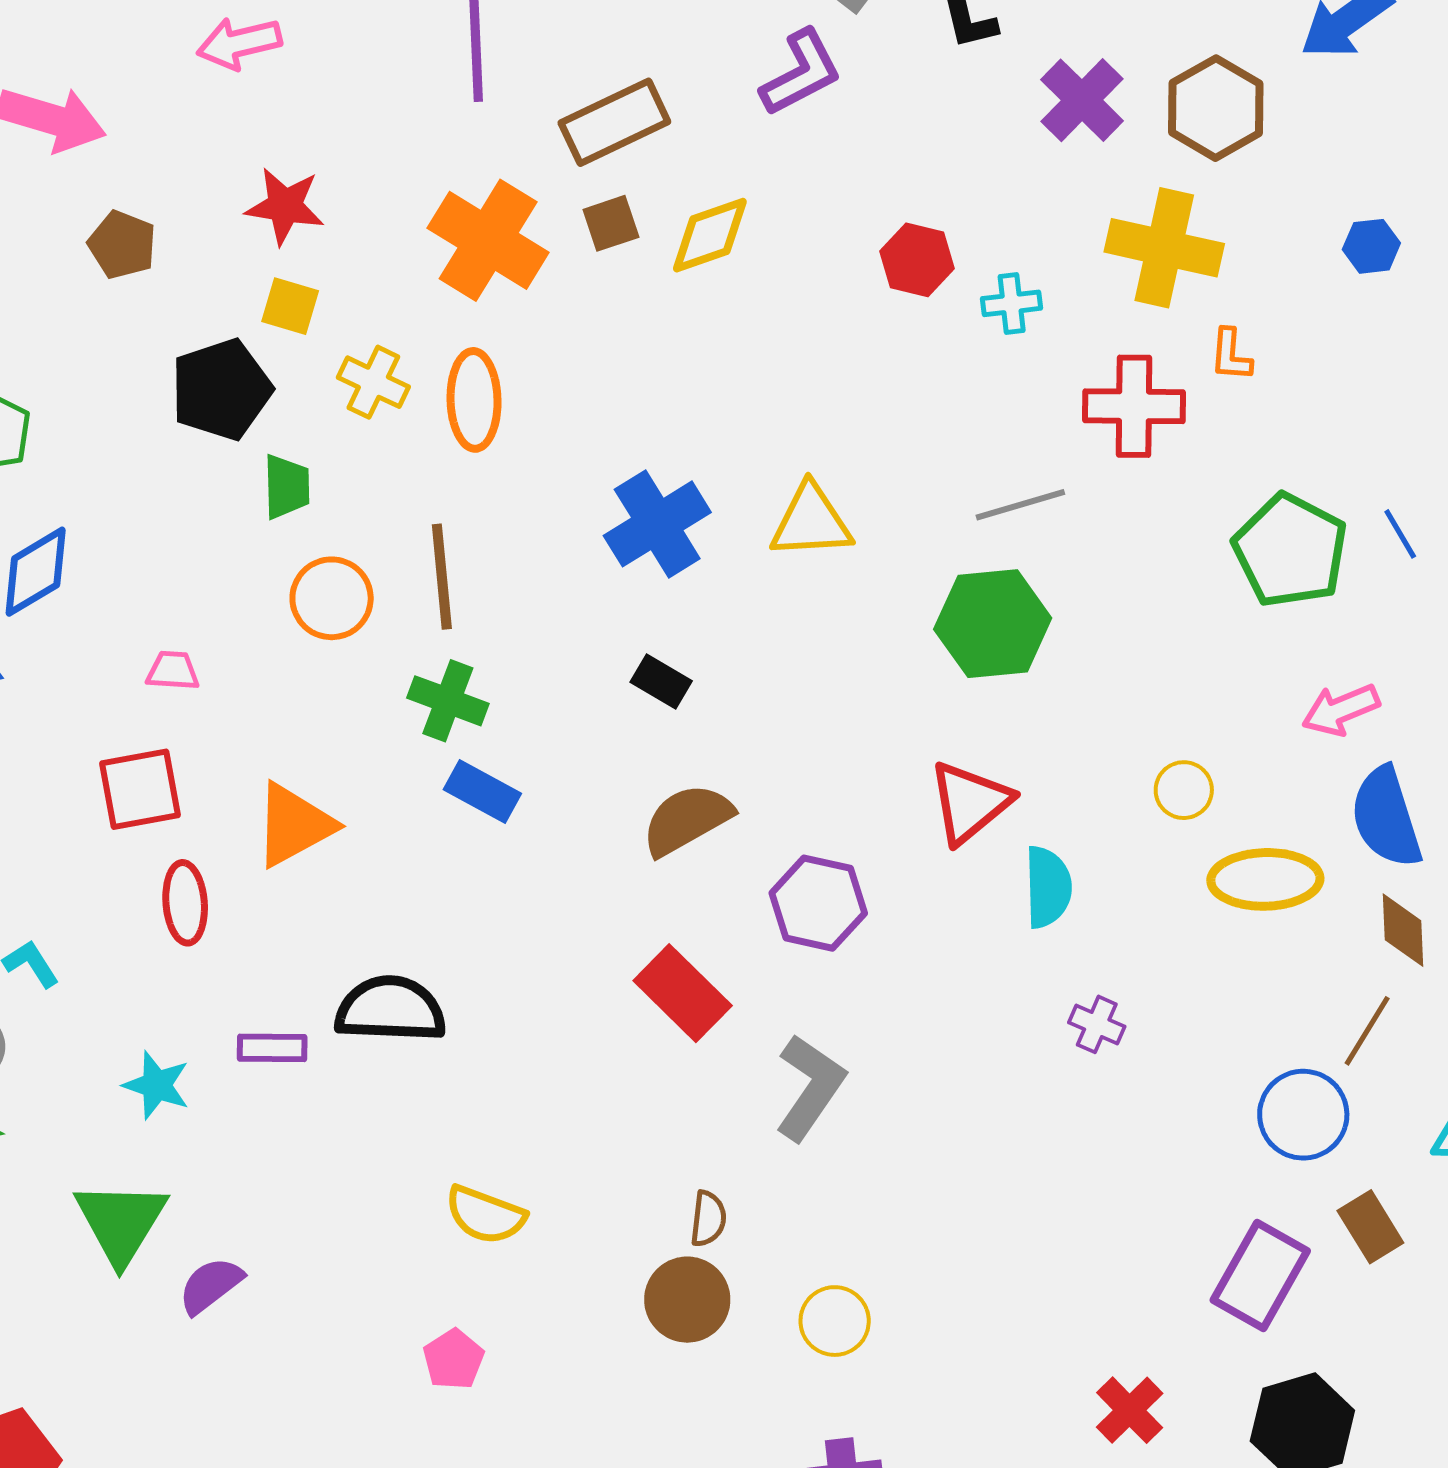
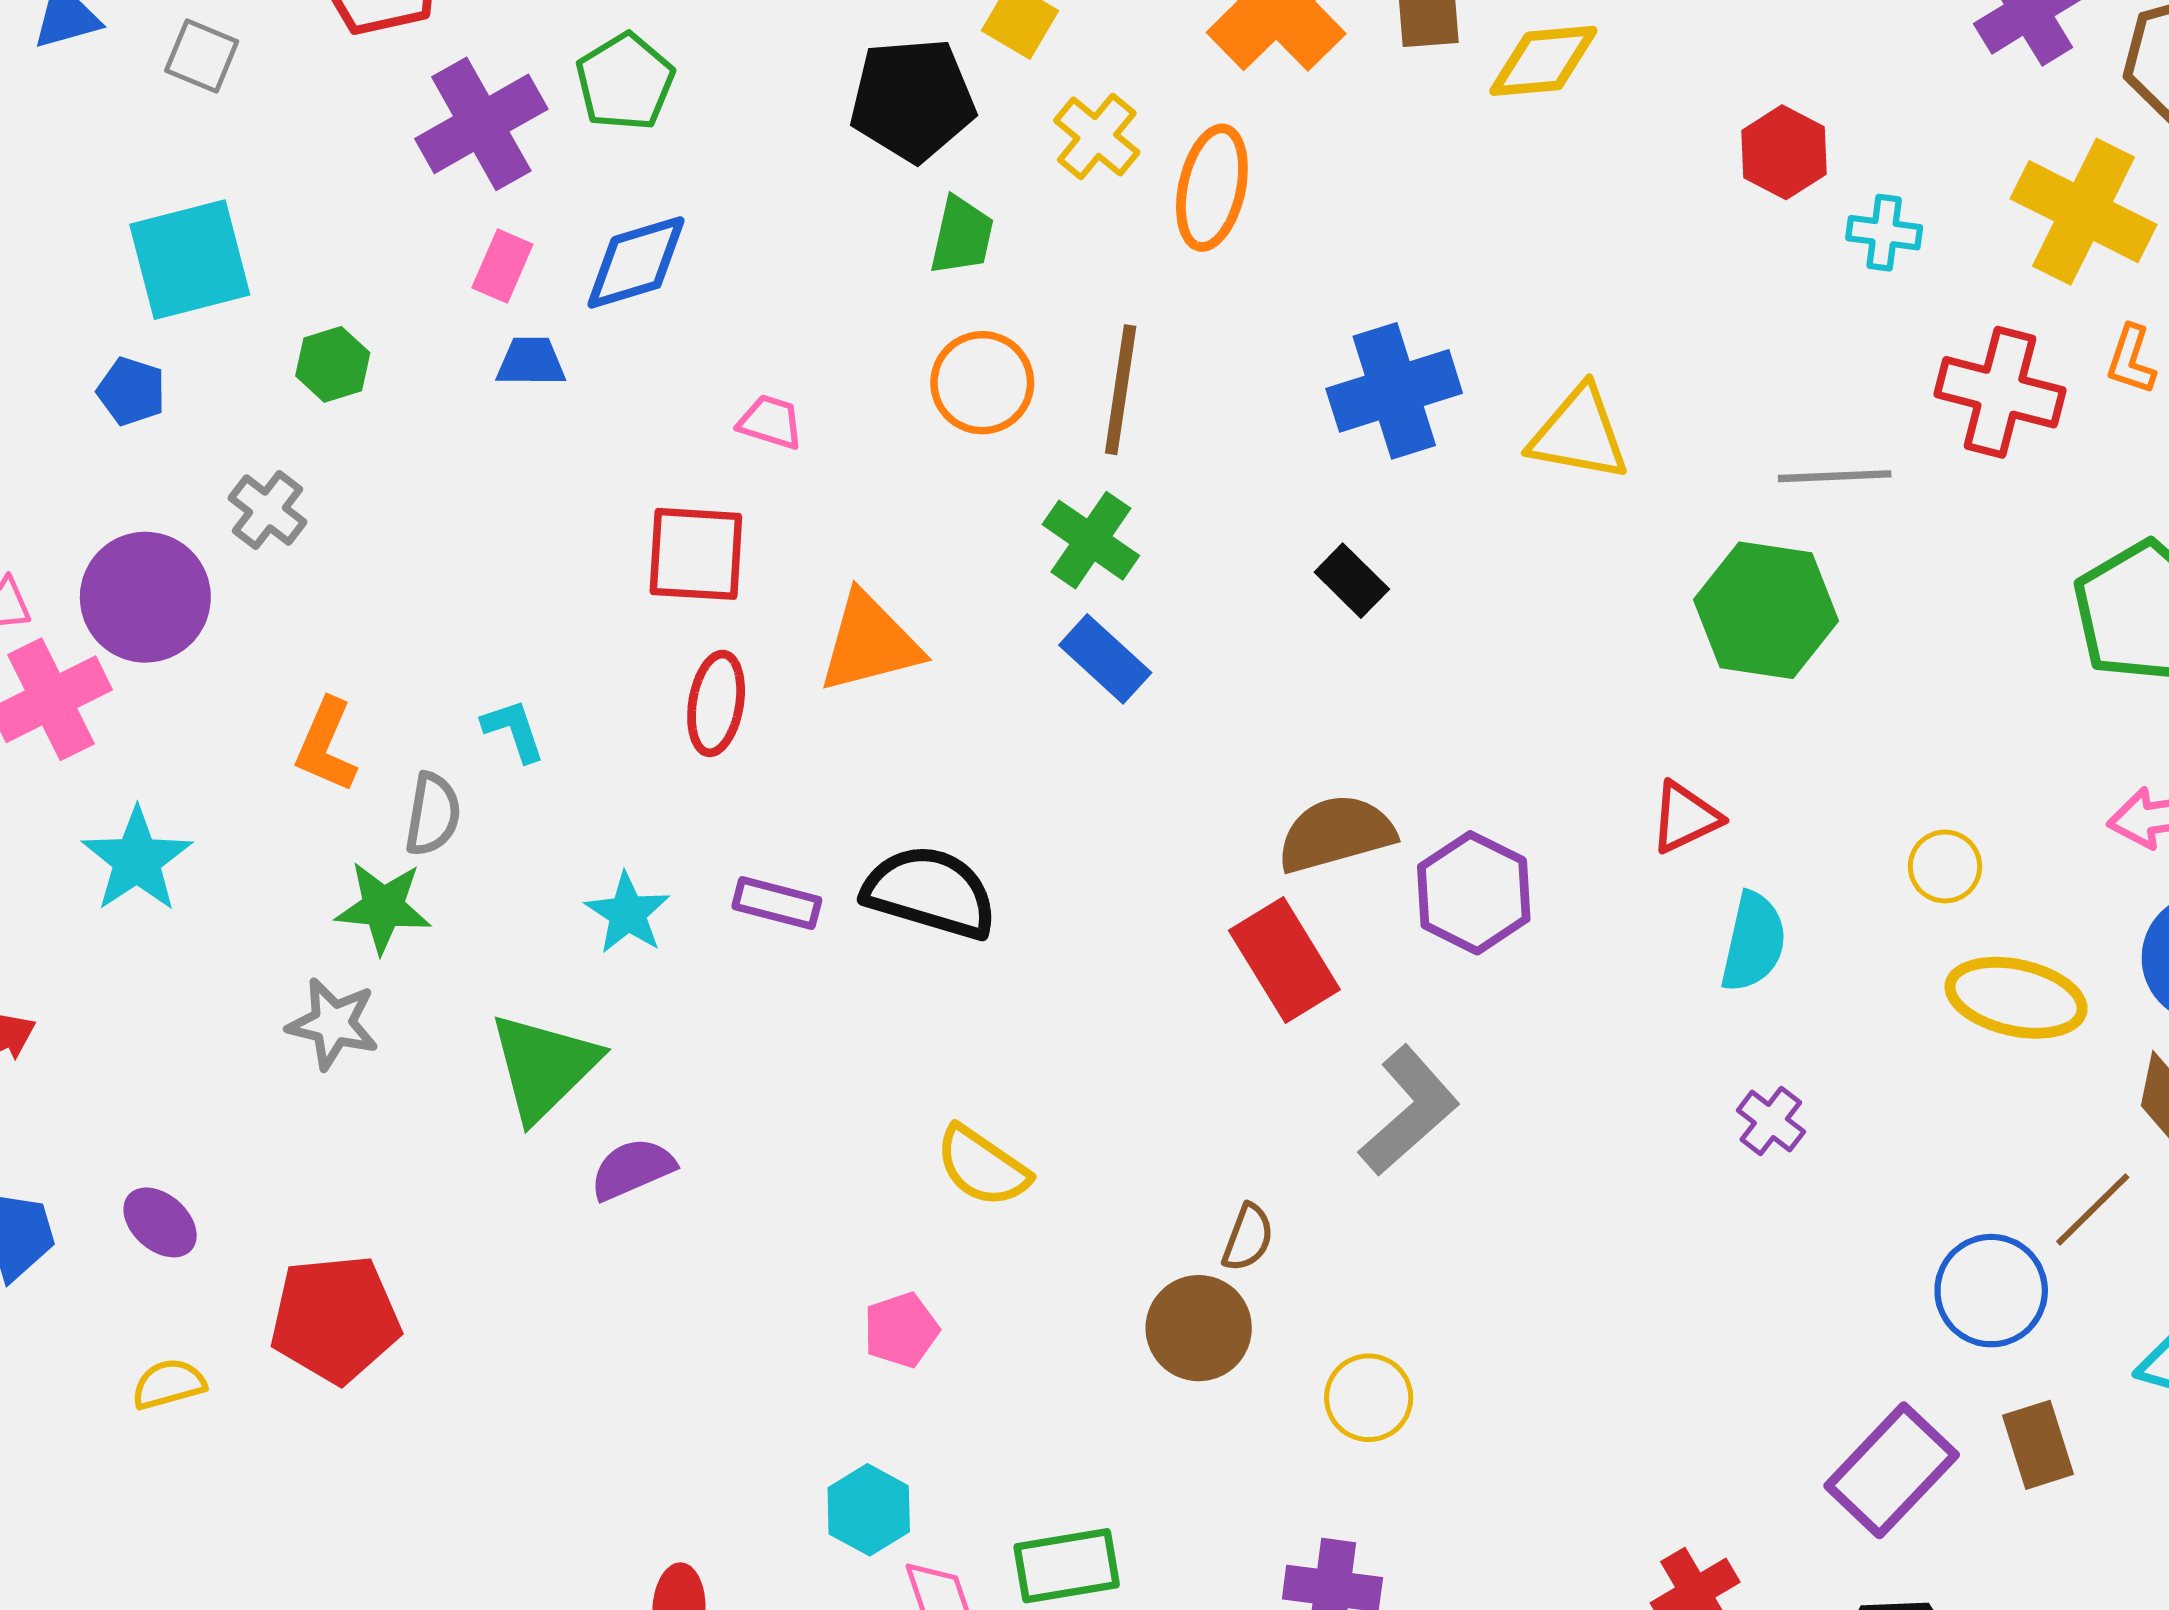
red triangle: (970, 802) -> (1685, 817), size x0.7
brown semicircle: (687, 820) -> (1336, 834), moved

